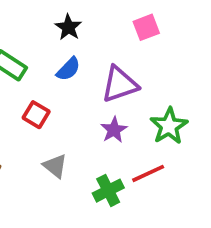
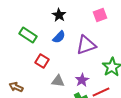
purple star: (114, 130) -> (82, 80), moved
gray triangle: (55, 166) -> (58, 81), moved, turned -32

